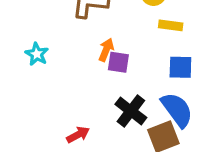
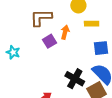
orange arrow: (106, 50) -> (65, 32), moved
purple square: (118, 62) -> (49, 41), moved, turned -32

